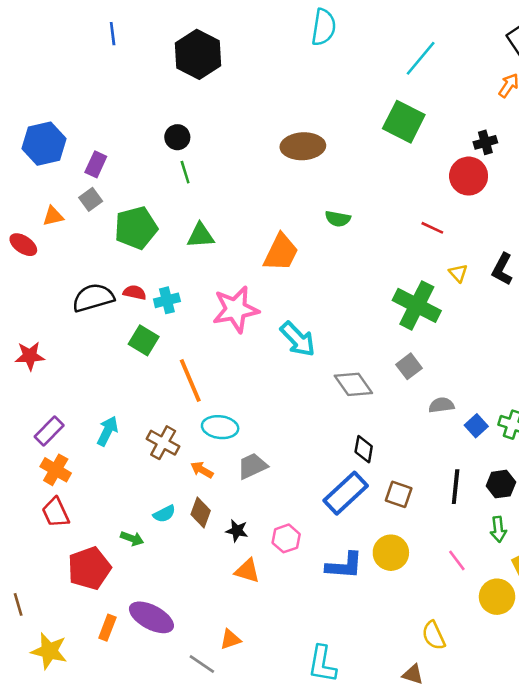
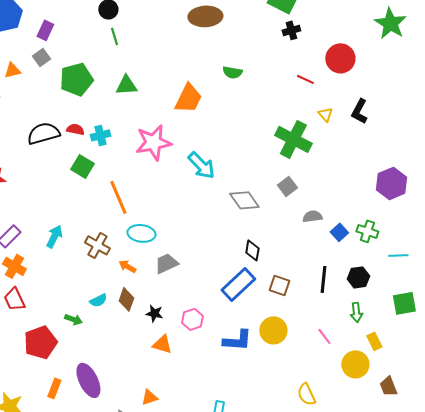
black cross: (485, 142) -> (291, 30), moved
red circle: (469, 176) -> (340, 58), moved
purple ellipse: (151, 617) -> (88, 380), turned 36

